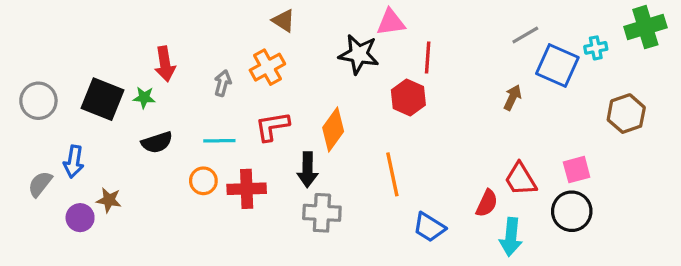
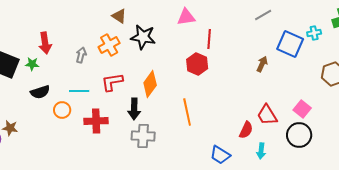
gray line: (525, 35) -> (263, 15), moved
black star: (359, 54) -> (143, 37), moved
pink square: (577, 170) -> (302, 109), turned -36
orange circle: (203, 181) -> (62, 110), moved
blue trapezoid: (429, 227) -> (220, 155), moved
cyan arrow: (511, 237) -> (261, 151), size x0.7

